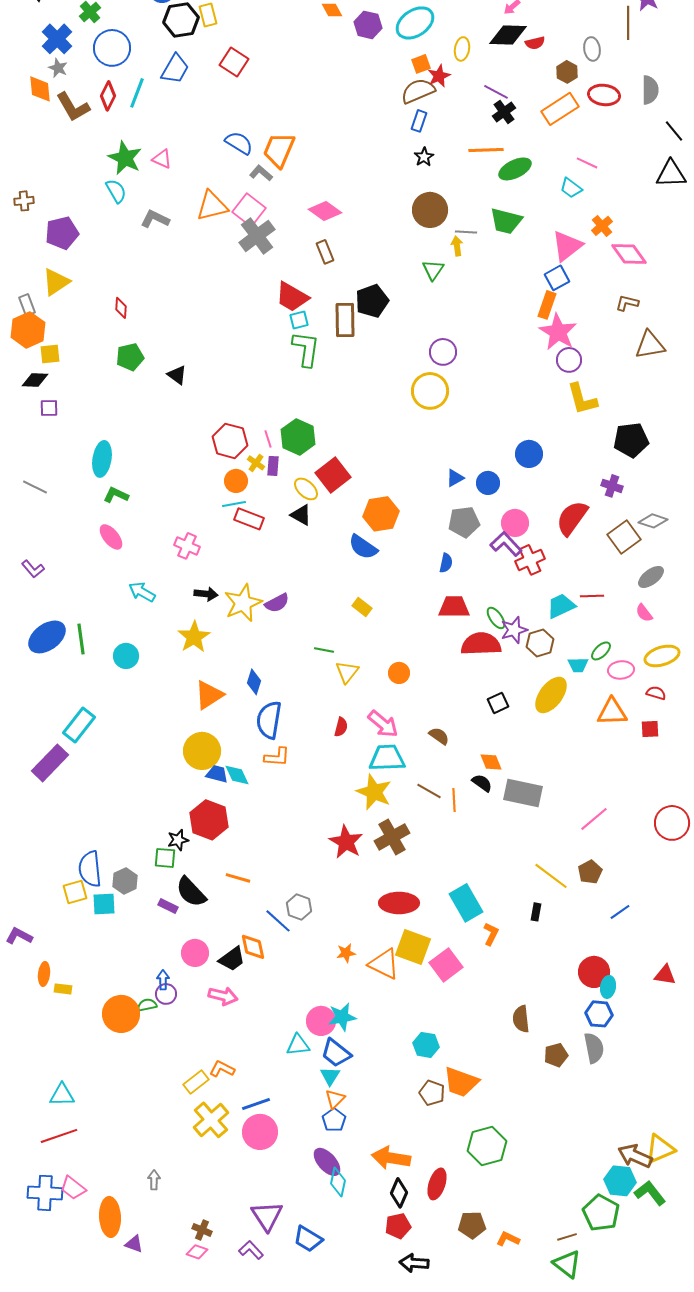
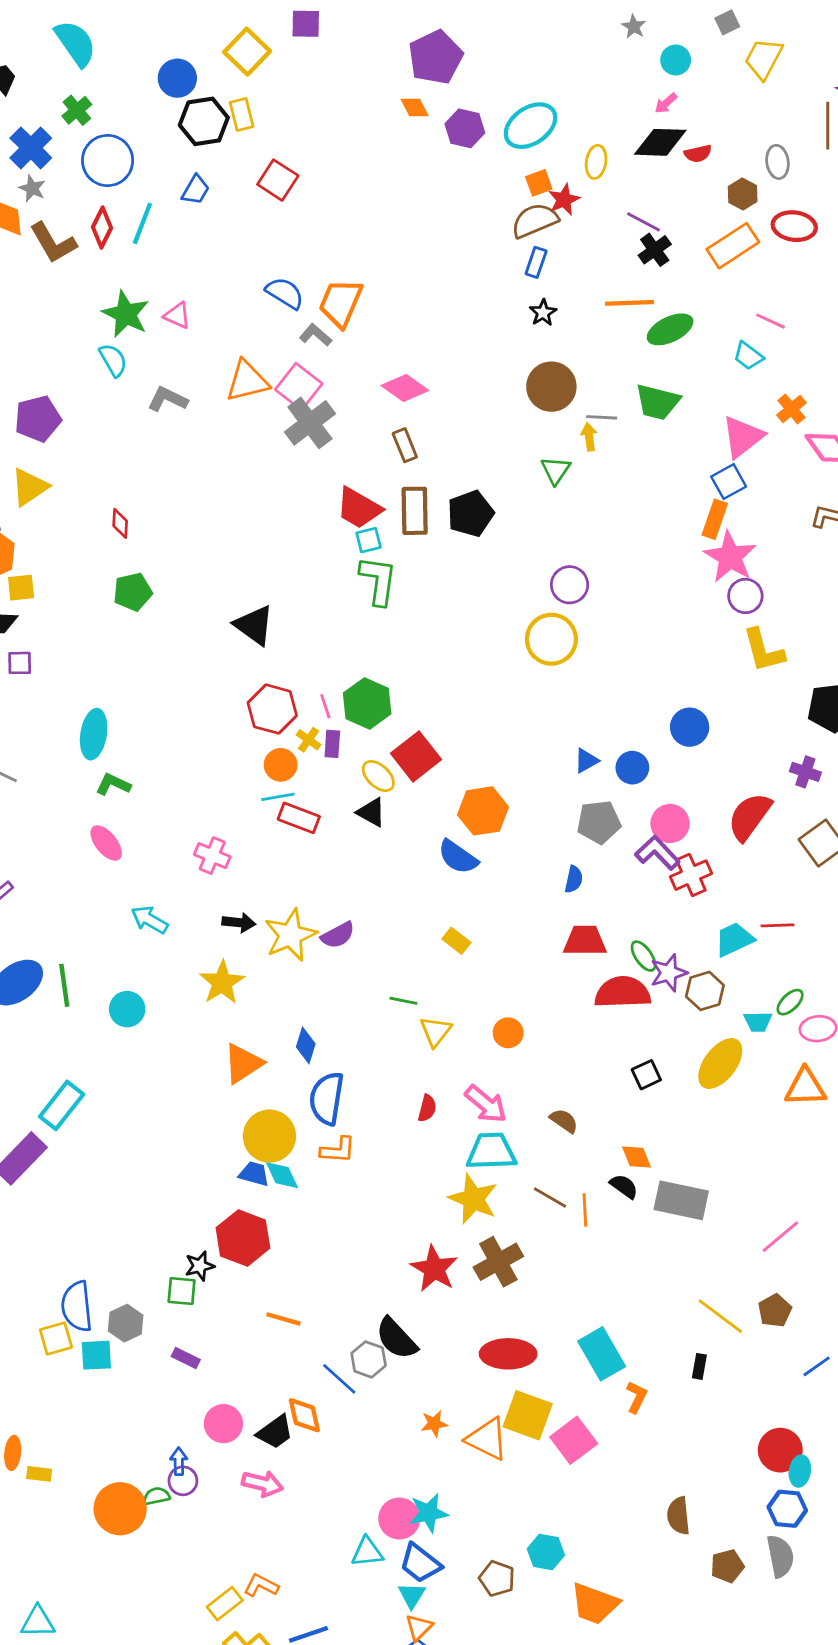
blue trapezoid: (175, 69) -> (195, 190), size x0.7
brown rectangle: (345, 320) -> (415, 511), moved
black triangle: (177, 375) -> (254, 625), moved, size x1.5
yellow circle: (202, 751) -> (269, 1136), moved
black semicircle: (191, 892) -> (396, 1338), moved
brown pentagon: (432, 1093) -> (497, 1579), moved

